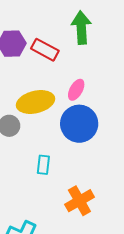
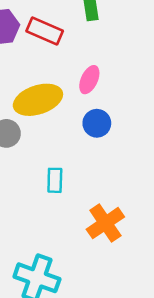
blue circle: (79, 124) -> (97, 123), size x0.6

